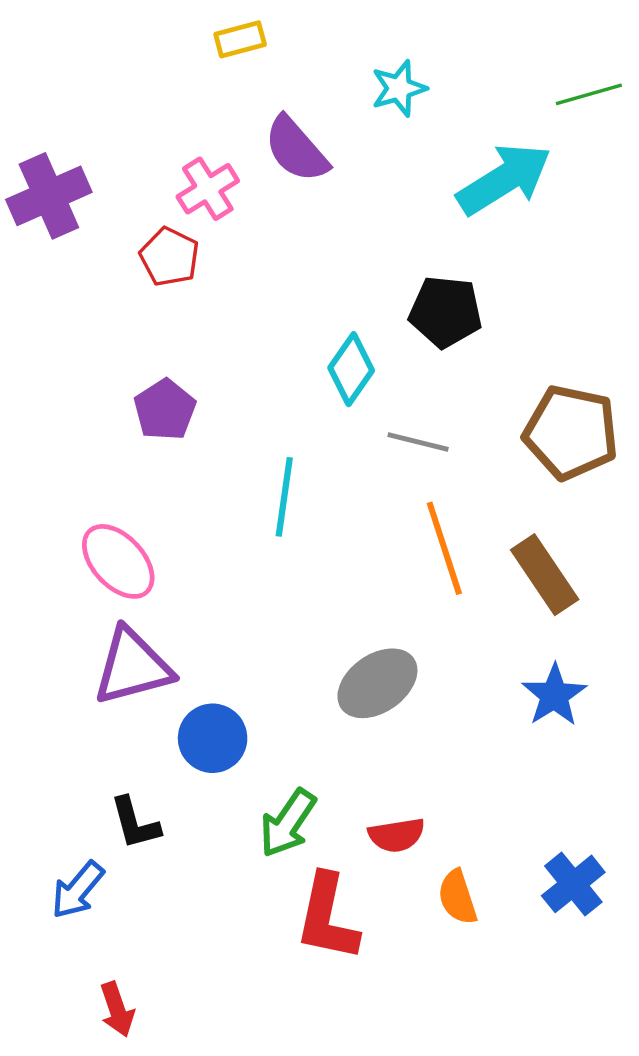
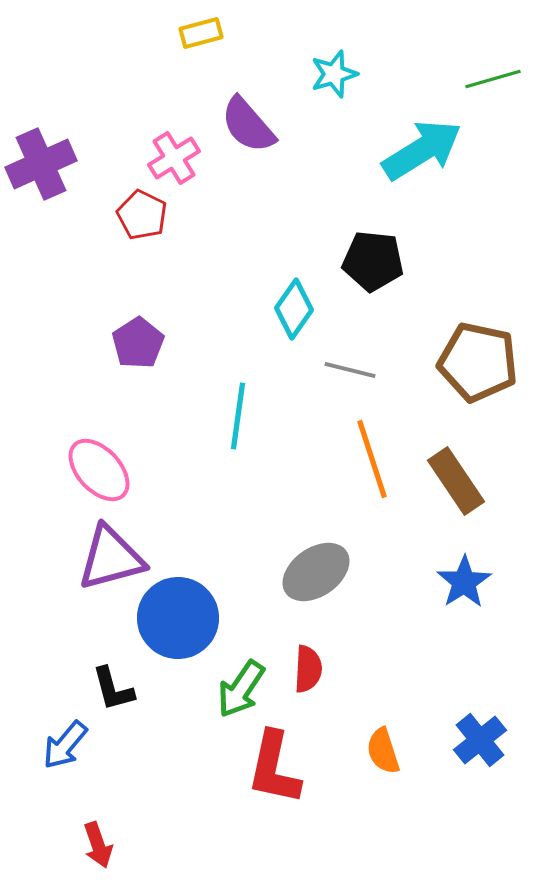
blue circle: (213, 738) -> (178, 618), size x1.4
red semicircle: (397, 835) -> (308, 669), moved, turned -78

